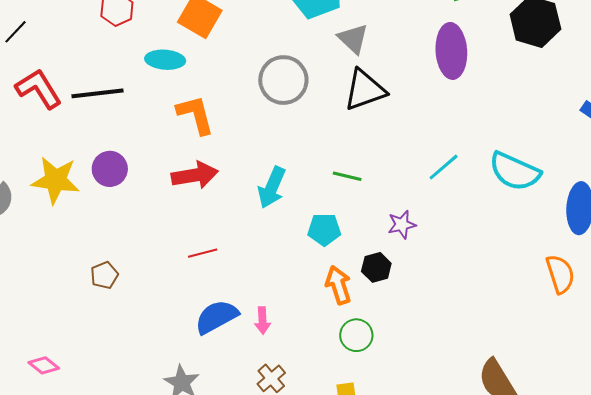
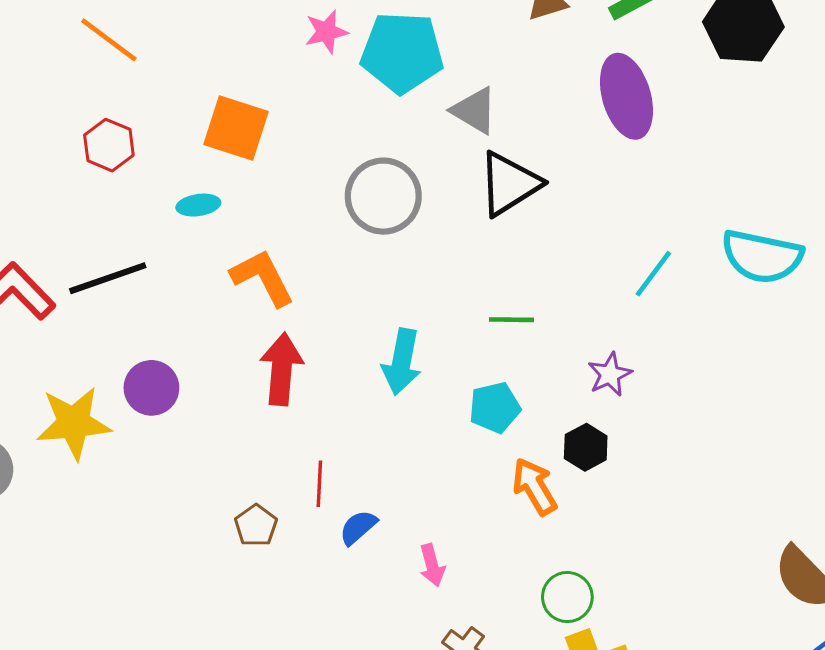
cyan ellipse: (165, 60) -> (198, 205), size x0.7
red arrow: (195, 175) -> (282, 369), turned -63
red line: (203, 253) -> (319, 484), turned -60
brown pentagon: (104, 275) -> (256, 526), moved
blue semicircle: (217, 317) -> (358, 527), moved, size x0.6
green circle: (356, 335) -> (567, 597), moved

